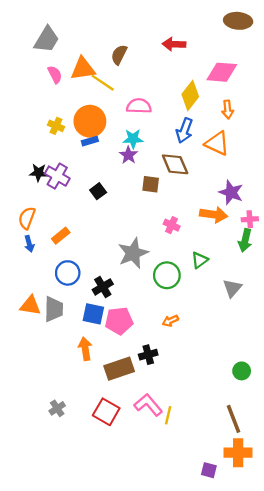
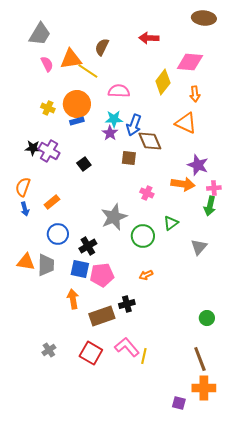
blue arrow: (184, 131) -> (134, 125), moved

